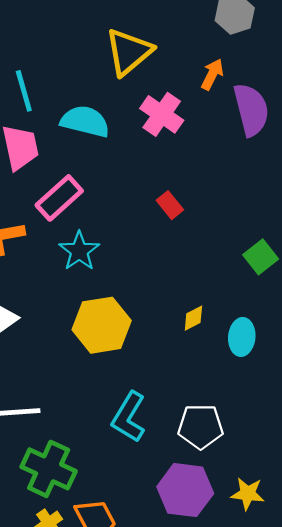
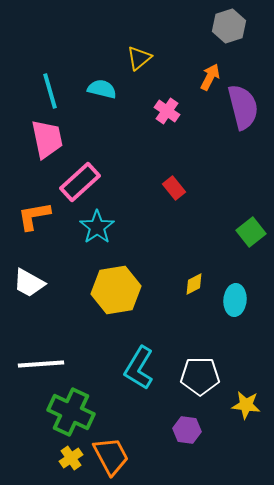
yellow triangle: (129, 52) -> (139, 58), size x0.6
pink cross: (162, 114) -> (167, 111), size x0.7
cyan semicircle: (85, 121) -> (102, 89), moved, size x0.7
purple hexagon: (185, 490) -> (187, 430), size x0.6
yellow star: (248, 494) -> (246, 405), moved

